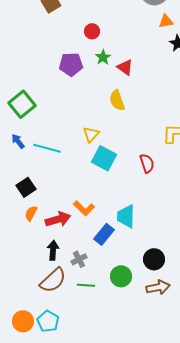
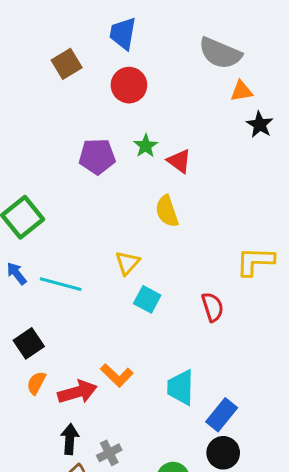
red circle: (92, 31) -> (129, 85), moved, size x1.5
cyan square: (104, 158) -> (147, 299), size x0.7
blue rectangle: (104, 234) -> (222, 415), moved

